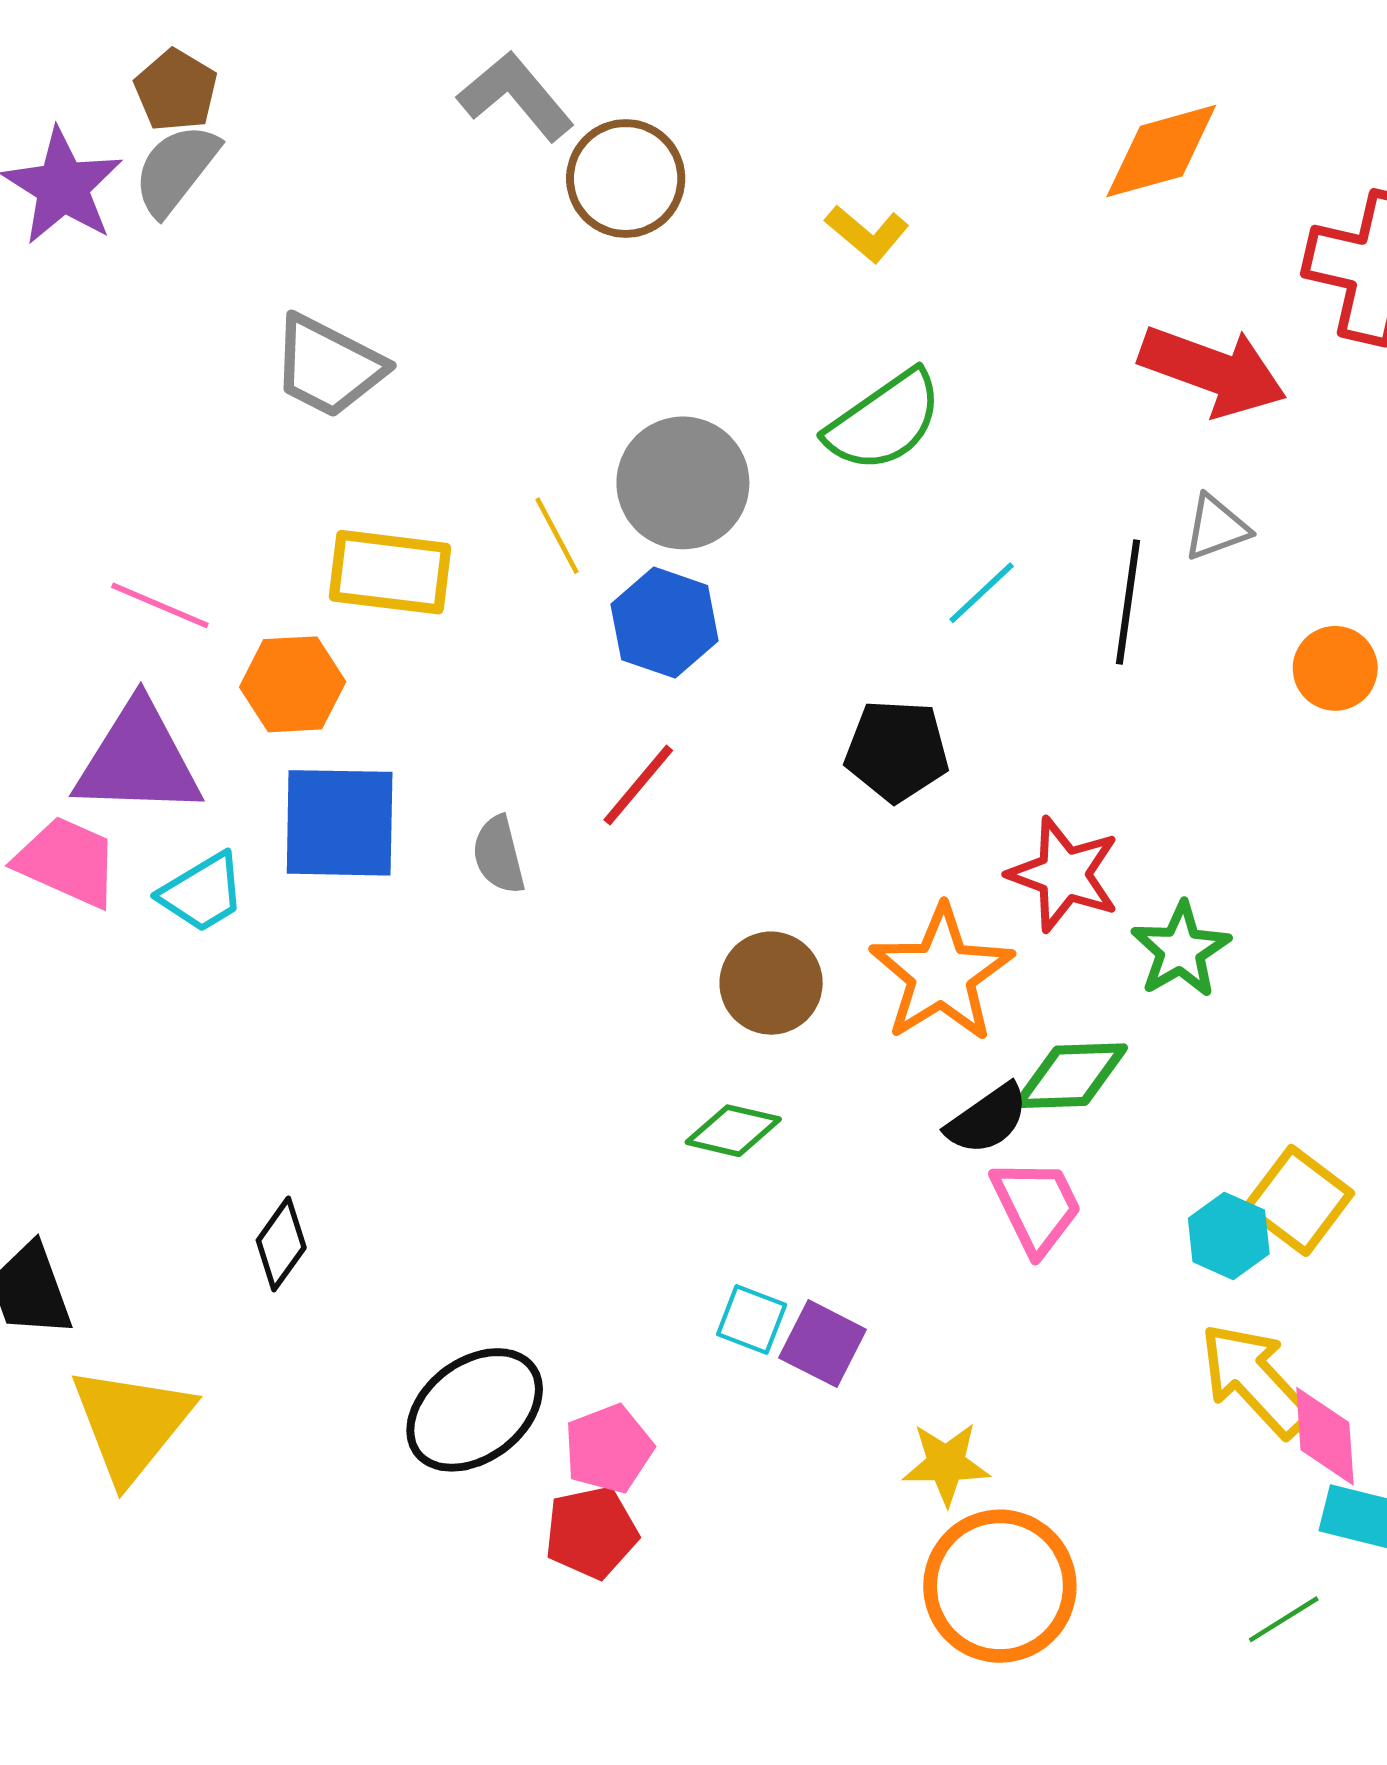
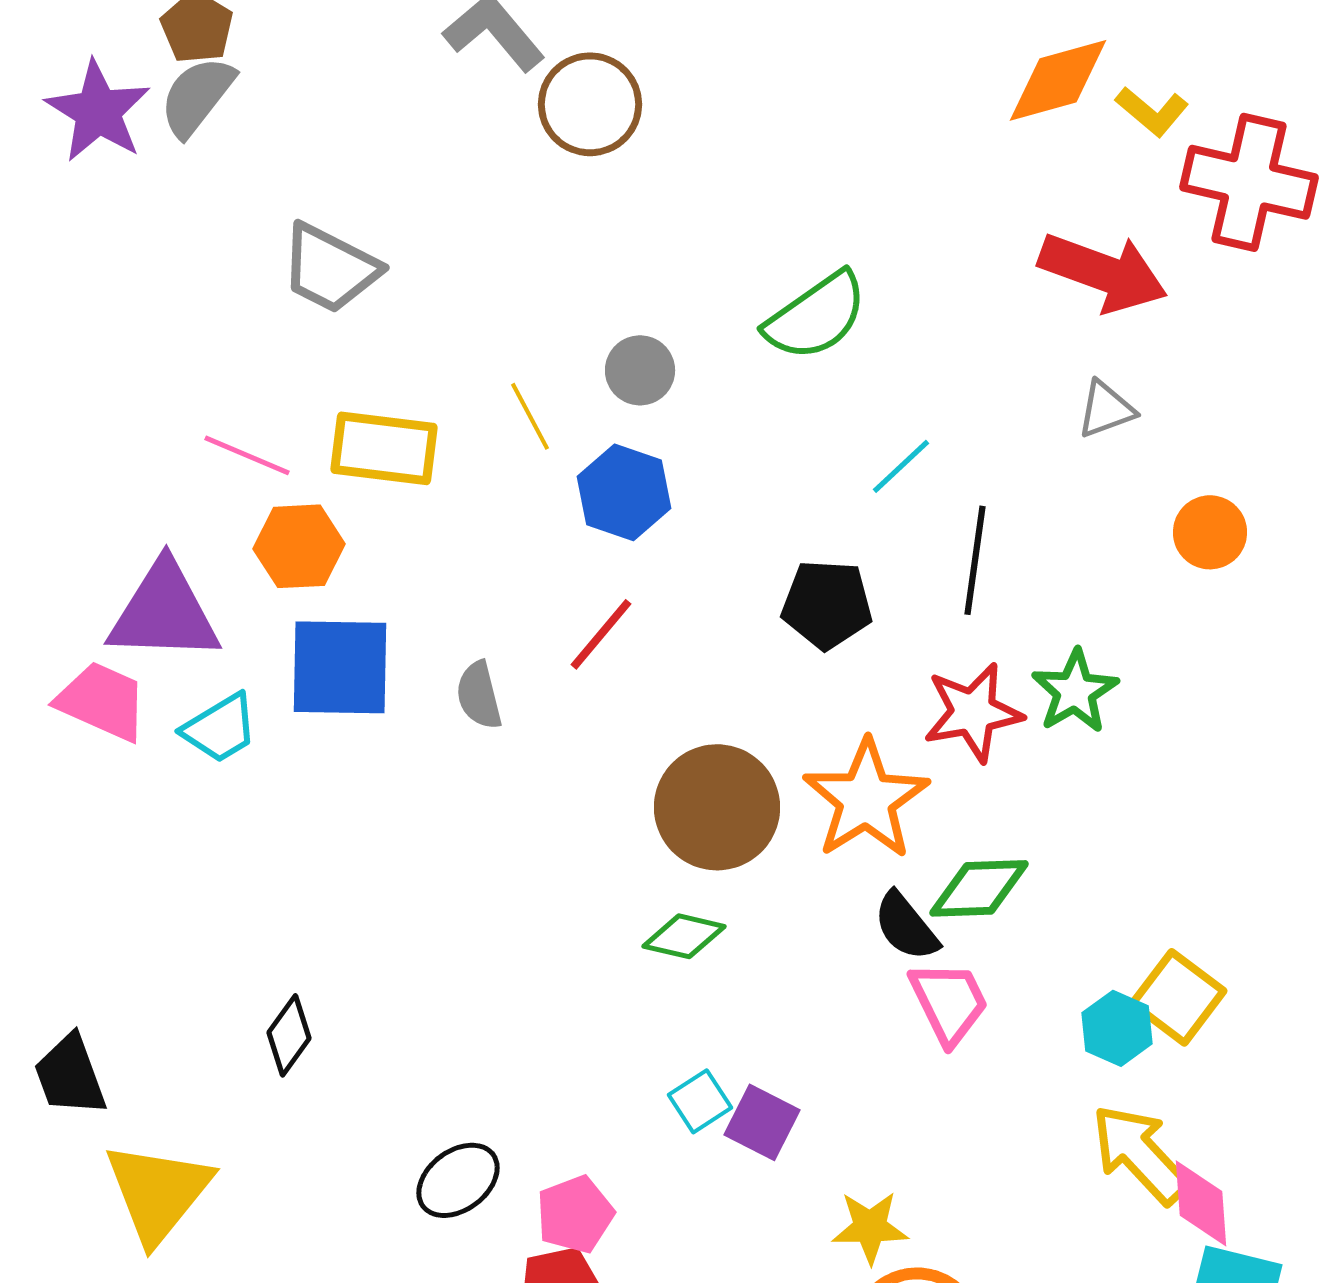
yellow L-shape: (867, 233) -> (1152, 111), moved
gray circle: (683, 483) -> (640, 370), size x0.6
black line: (1128, 602) -> (975, 560), moved
pink line: (160, 605) -> (247, 455), moved
red star: (1064, 874) -> (973, 712), turned -30
green star: (1181, 950) -> (1075, 691), moved
brown circle: (771, 983) -> (717, 807), size x1.4
black semicircle: (987, 1119) -> (906, 926), turned 86
cyan square: (752, 1319) -> (700, 1101), turned 36
black ellipse: (475, 1410) -> (458, 1180), size x0.7

